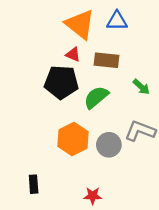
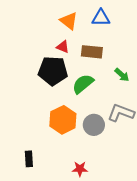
orange triangle: (80, 24) -> (69, 21), size x0.7

